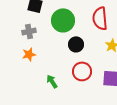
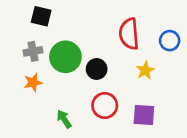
green circle: (63, 20) -> (65, 57), moved

